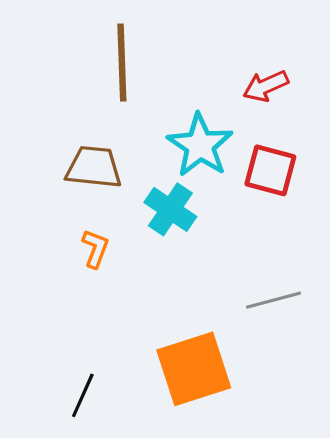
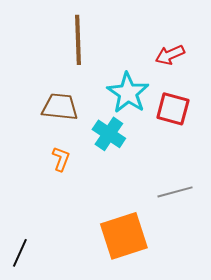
black line: (83, 395) -> (20, 253), moved

